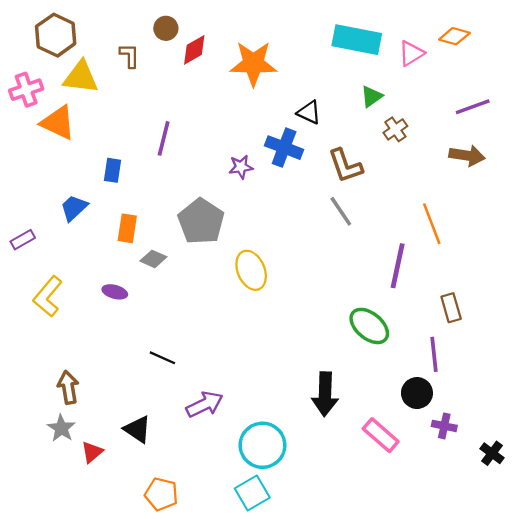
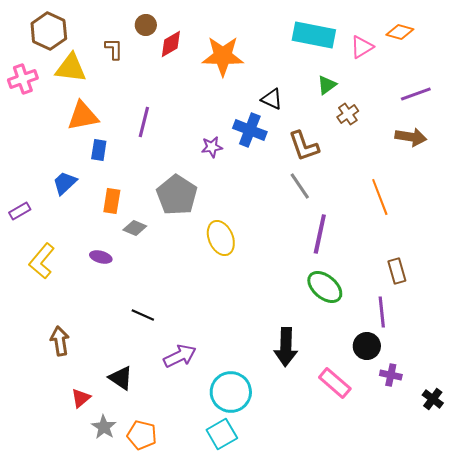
orange triangle: (58, 123) -> (83, 116), moved, turned -36
purple line: (398, 266) -> (320, 234), moved
gray star: (61, 428) -> (104, 427), moved

